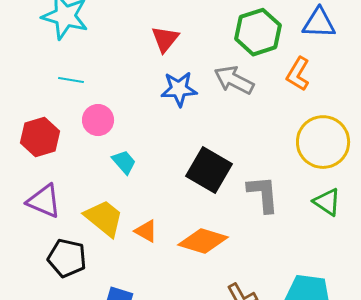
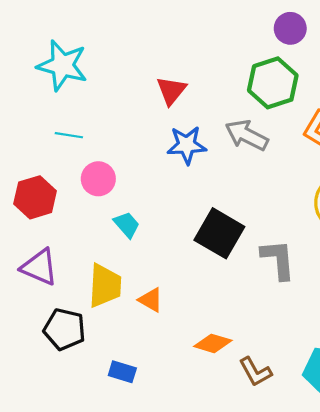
yellow trapezoid: (104, 218) -> (105, 286), turned 54
orange diamond: (203, 241) -> (213, 343), moved, size x0.7

